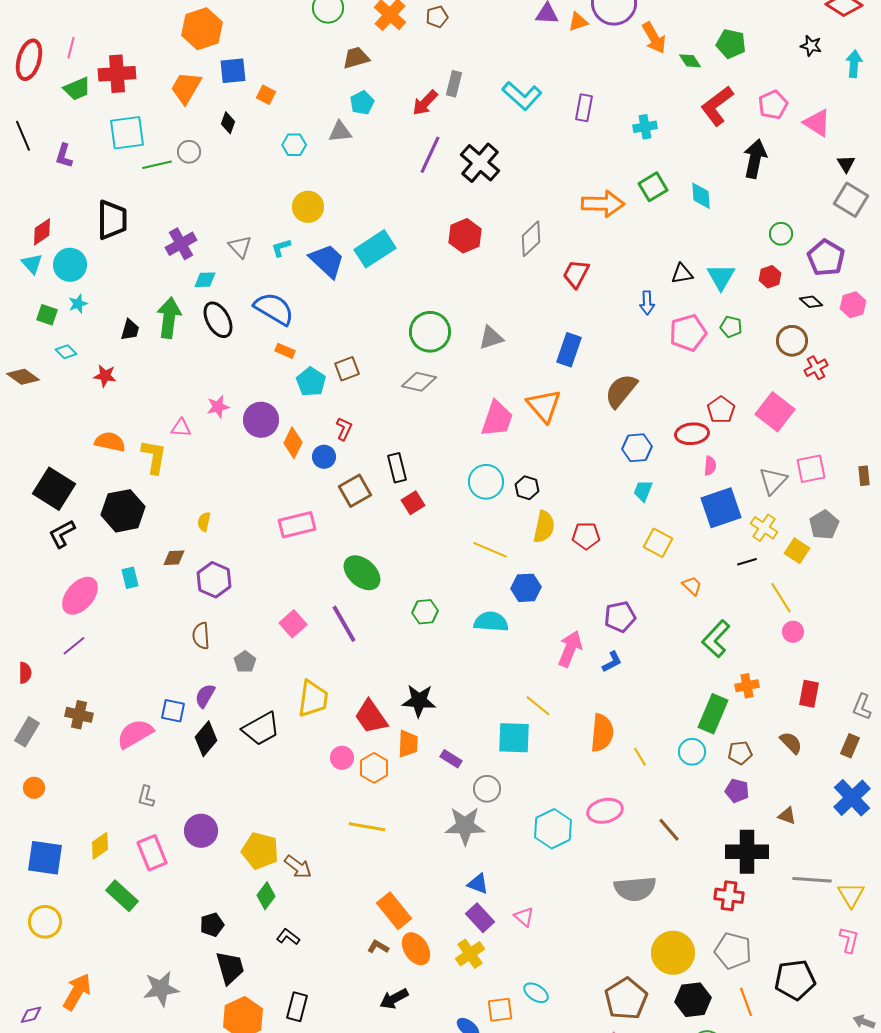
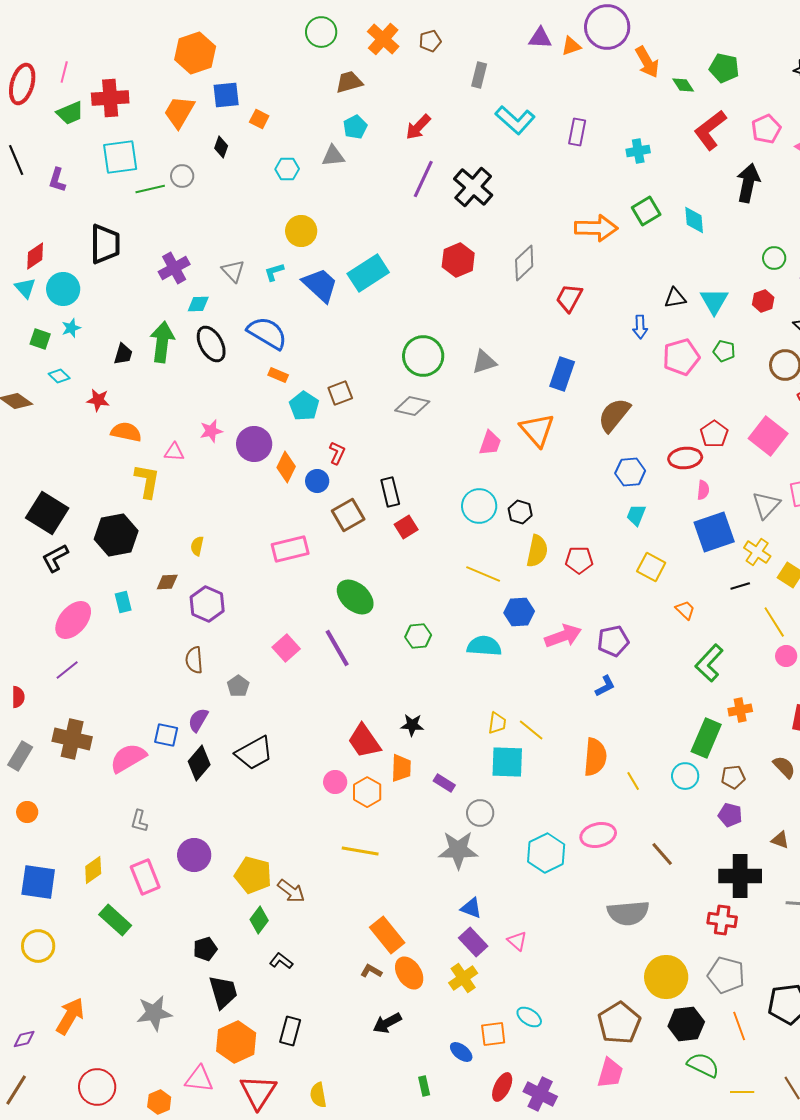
gray rectangle: (454, 84) -> (479, 75), moved
pink trapezoid: (497, 419) -> (490, 443), size x0.7
orange semicircle: (110, 442) -> (126, 432), moved
pink arrow: (570, 649) -> (563, 636), moved, turned 48
yellow trapezoid: (313, 699) -> (497, 723), moved, size x0.6
black star: (419, 701) -> (412, 725), size x0.7
brown cross: (79, 715) -> (72, 739), size x1.4

